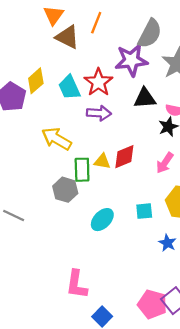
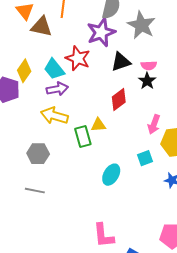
purple arrow: (99, 113) -> (57, 89), moved
red diamond: (124, 157) -> (119, 100), moved
pink arrow: (165, 163) -> (154, 124), moved
gray hexagon: (65, 190) -> (38, 154), moved

